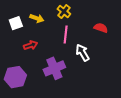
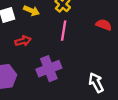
white arrow: (83, 53) -> (96, 83), moved

